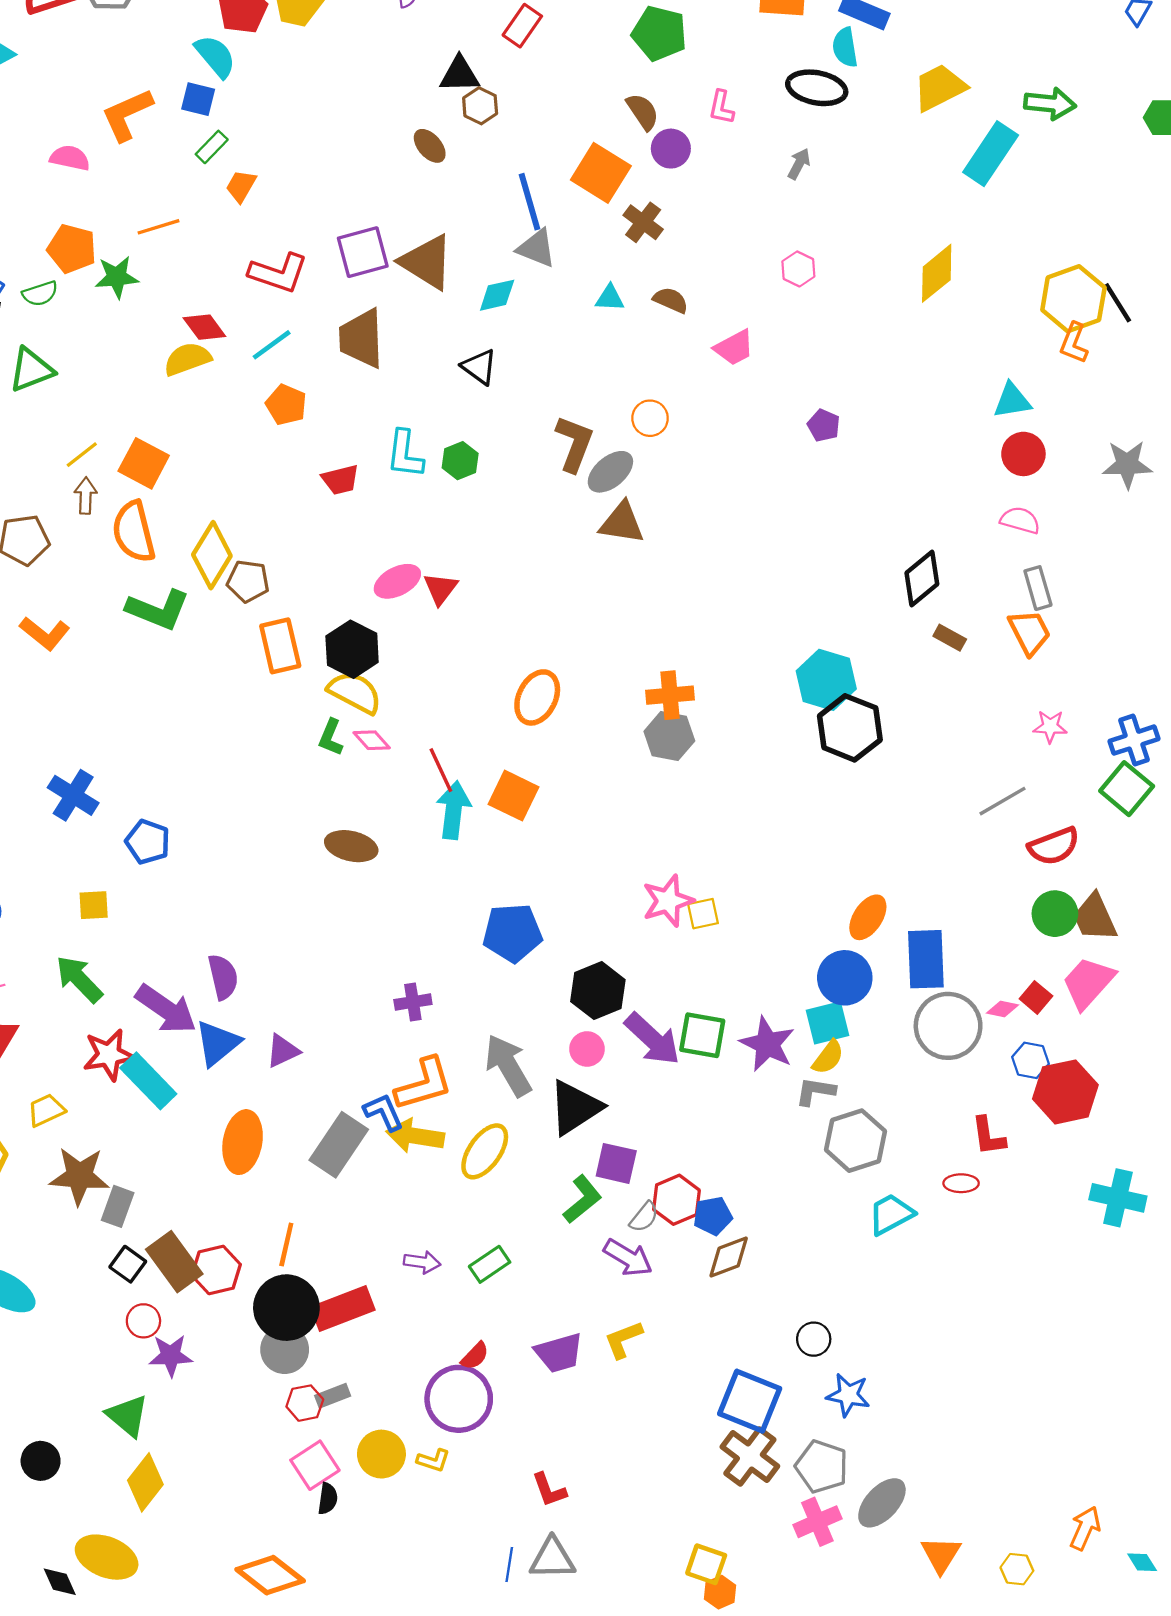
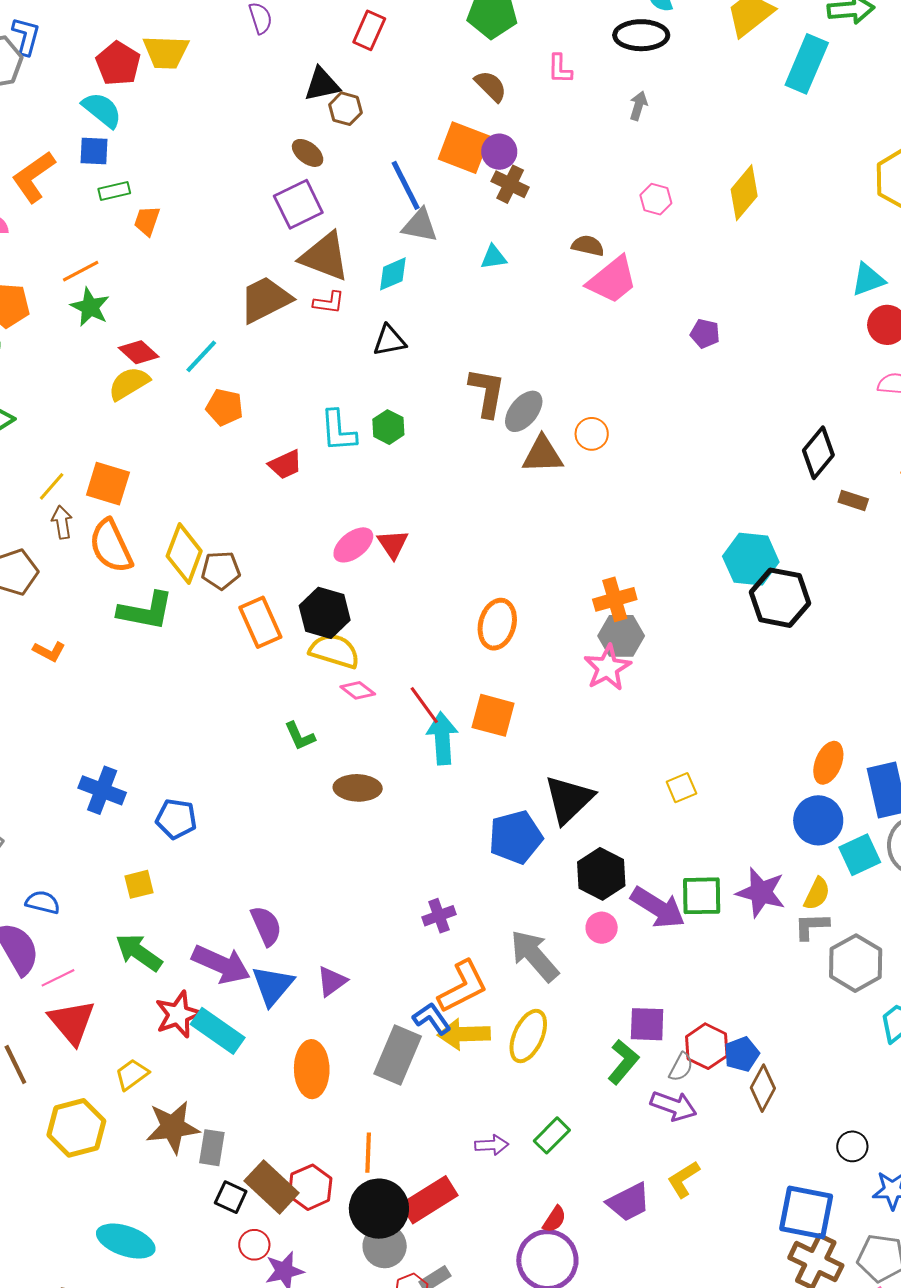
green rectangle: (212, 147) -> (114, 191), turned 44
purple circle: (671, 149) -> (499, 152), moved
purple square: (363, 252) -> (298, 204), moved
red L-shape: (278, 273) -> (329, 302), moved, size x0.6
yellow diamond: (937, 273) -> (744, 193), moved
green star: (117, 277) -> (90, 307), moved, turned -30
brown semicircle: (671, 300) -> (588, 246), moved
brown trapezoid: (361, 338) -> (265, 299), moved, turned 76
pink trapezoid: (734, 348) -> (612, 280), size x1.4
black triangle: (479, 367) -> (389, 341), turned -36
orange circle: (650, 418) -> (592, 434), moved
orange L-shape: (45, 633) -> (49, 651), size x0.7
green L-shape: (331, 737) -> (300, 736), moved, turned -36
pink star: (668, 901) -> (608, 668), moved
cyan square: (827, 1023) -> (860, 855), moved
black triangle: (575, 1107) -> (569, 799), moved
brown diamond: (729, 1257) -> (763, 1088), turned -30

